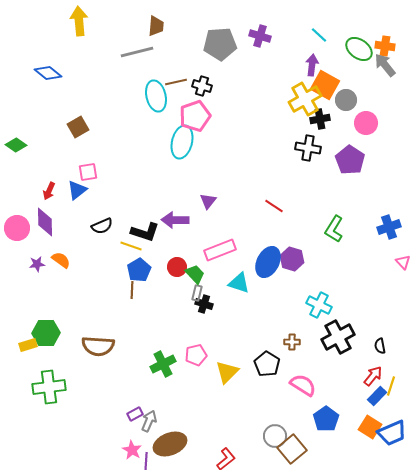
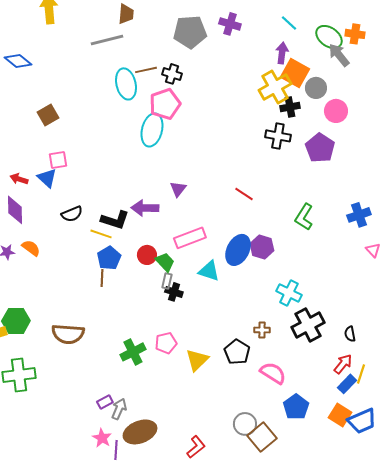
gray arrow: (385, 65) -> (339, 55), moved
blue triangle: (77, 190) -> (47, 178), turned -40
red arrow: (49, 191) -> (19, 179), turned 84

